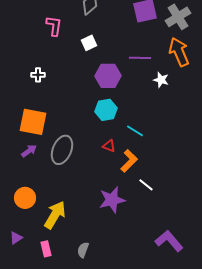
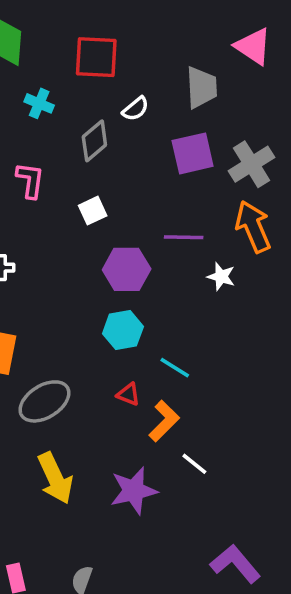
gray ellipse: (62, 150) -> (44, 401), turned 36
yellow arrow: (55, 215) -> (55, 478), moved, turned 124

